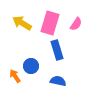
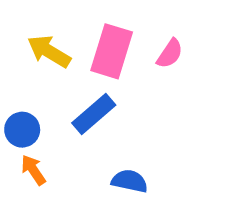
blue rectangle: (57, 50) -> (94, 114), moved, turned 66
blue circle: (31, 66) -> (22, 130), moved

